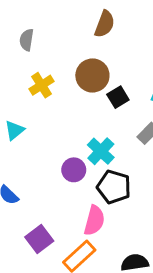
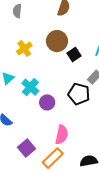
gray semicircle: (27, 40) -> (17, 11), moved
cyan cross: (101, 151) -> (30, 87), moved
black pentagon: (114, 187) -> (79, 94), moved

